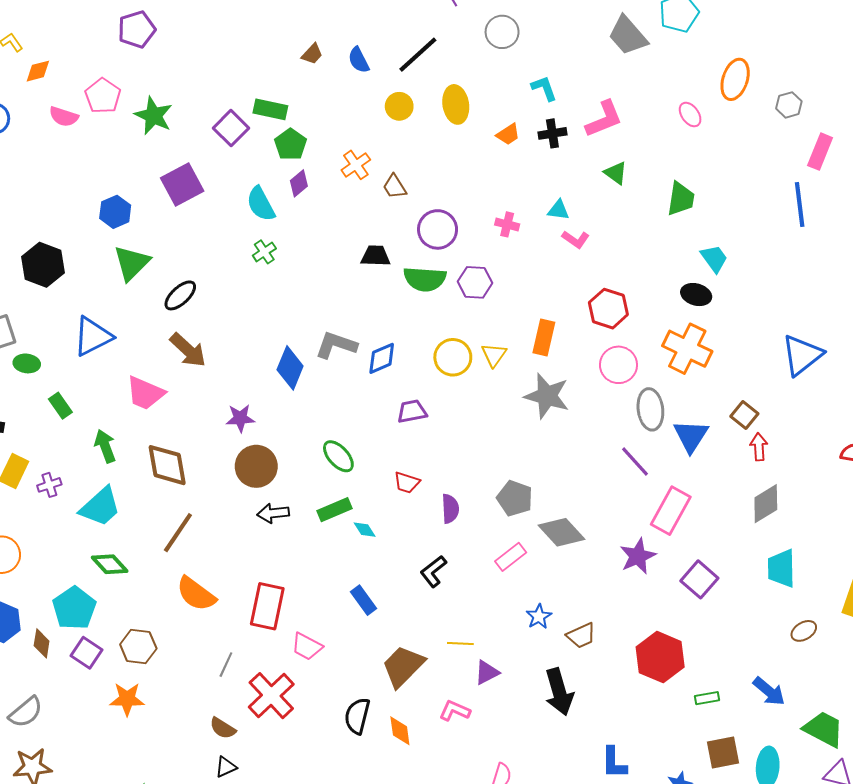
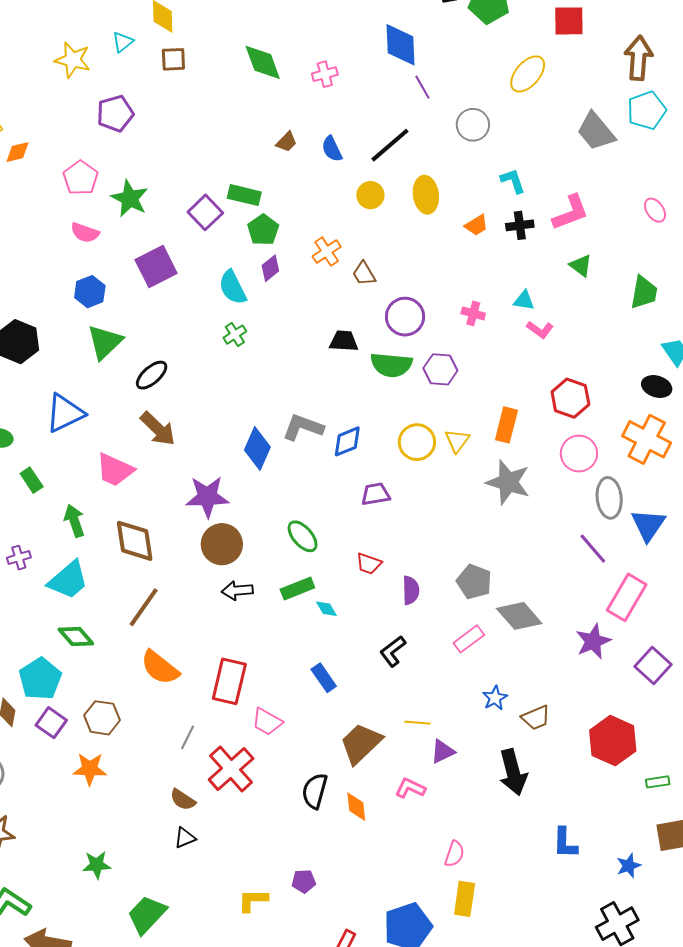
pink semicircle: (64, 117) -> (85, 233), moved
purple star: (240, 418) -> (207, 497), size x1.5

